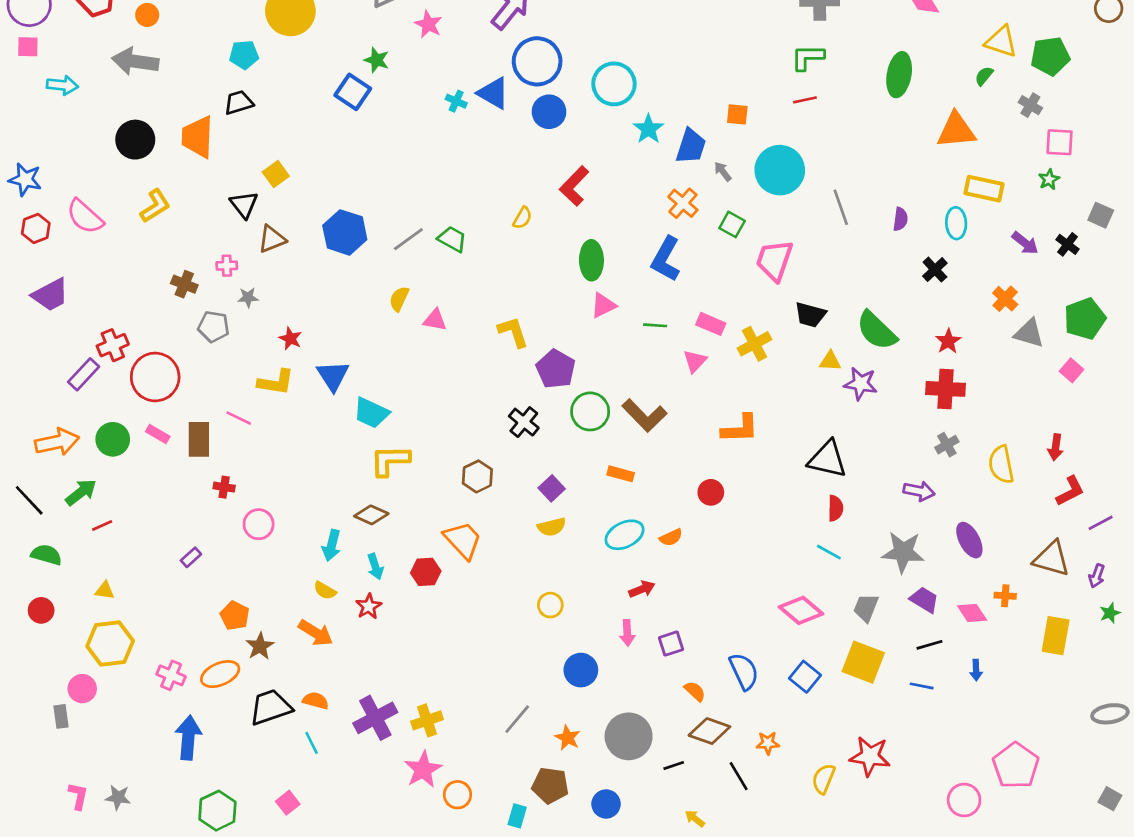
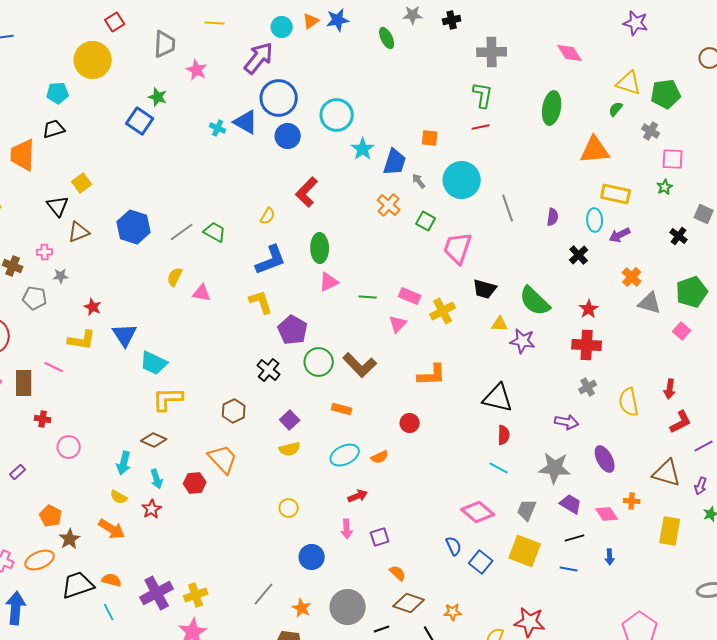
green L-shape: (808, 57) -> (483, 95), turned 100
purple arrow: (1025, 243) -> (620, 235), moved, turned 115
blue L-shape: (666, 259) -> (271, 260), moved, turned -140
blue semicircle: (744, 671) -> (454, 546), moved, size x0.7

